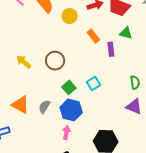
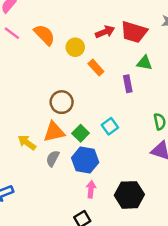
orange rectangle: (93, 36) -> (96, 68), moved
yellow arrow: (24, 62) -> (27, 143), moved
orange triangle: (20, 105) -> (54, 132), moved, turned -36
pink arrow: (66, 132) -> (91, 189), moved

